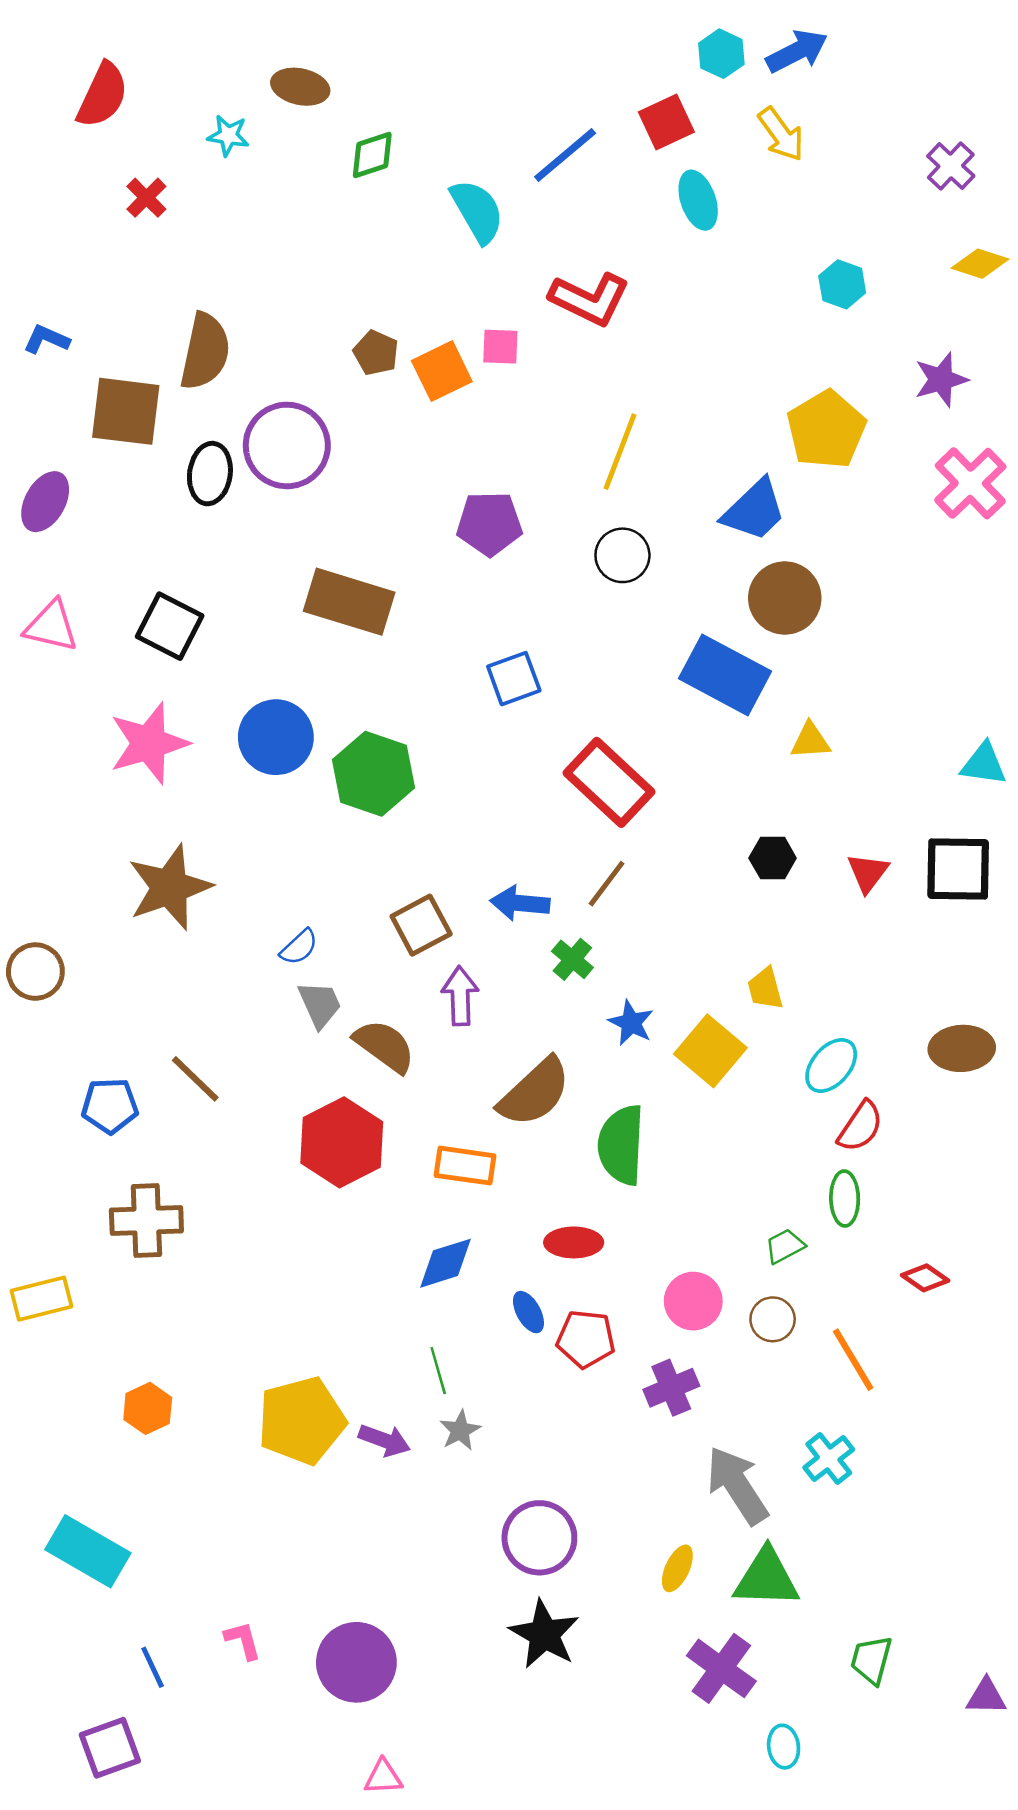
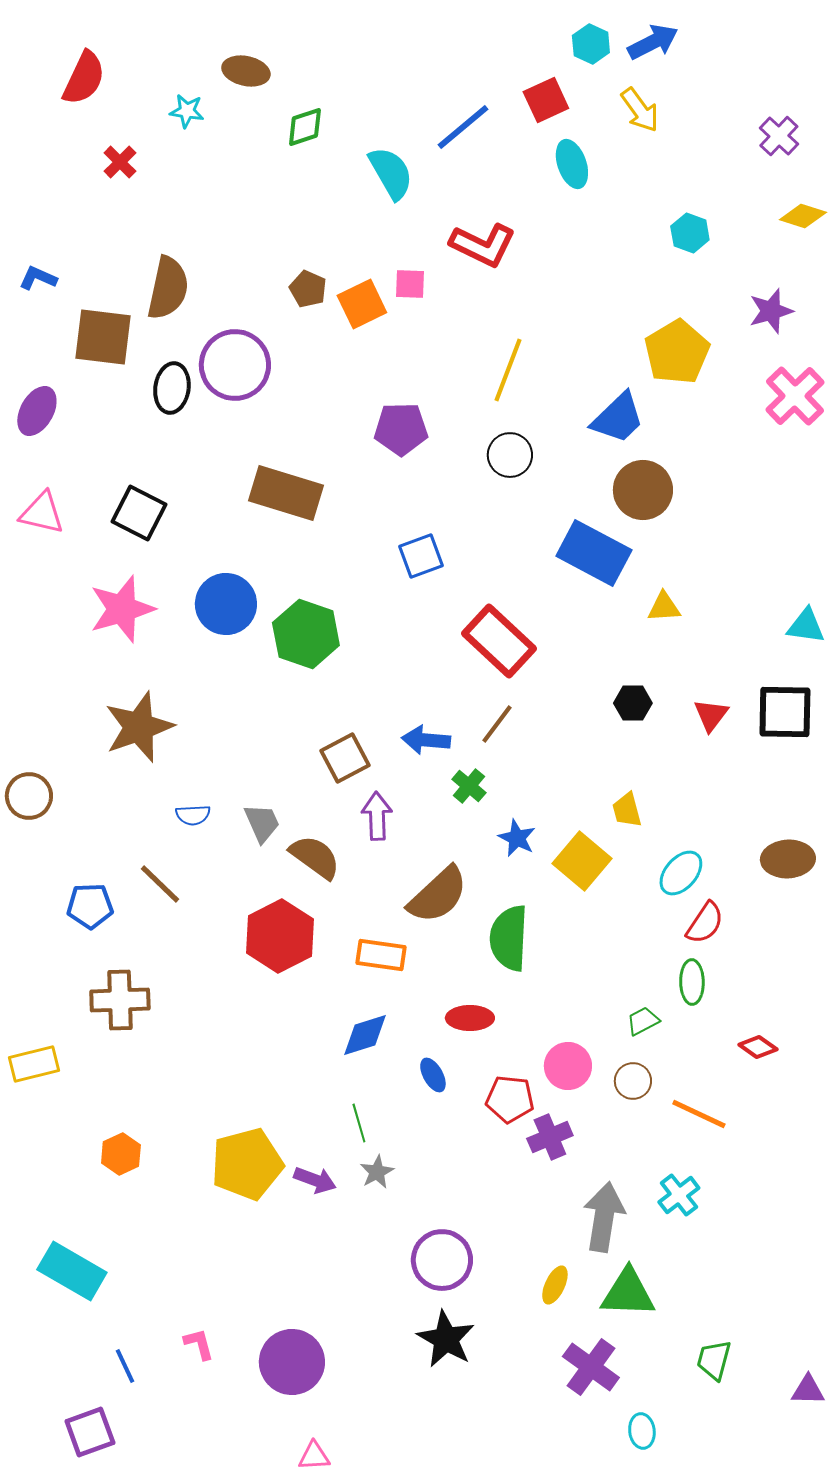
blue semicircle: (299, 947) -> (193, 815), moved, turned 40
red pentagon: (586, 1339) -> (510, 1099), moved
orange line: (853, 1360) -> (699, 1114), turned -34
gray arrow: (737, 1485) -> (604, 1217), turned 42

